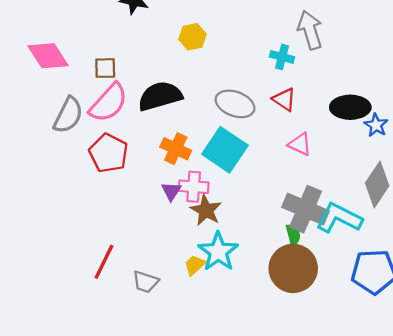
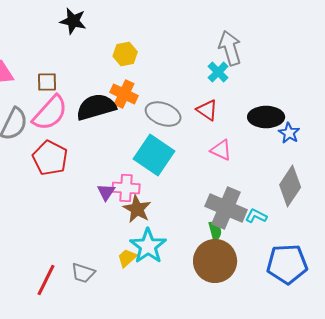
cyan cross: (282, 57) -> (218, 72), moved, turned 30
orange cross: (176, 149) -> (124, 94), moved
cyan L-shape: (339, 218) -> (256, 216), size x0.5
red line: (104, 262) -> (46, 280), moved

